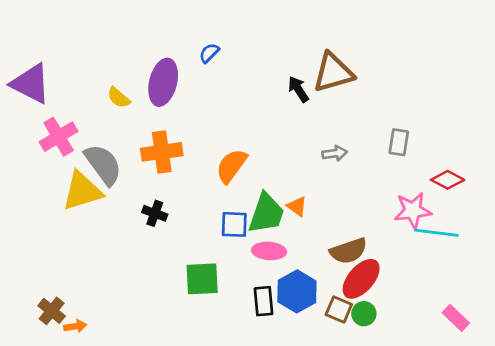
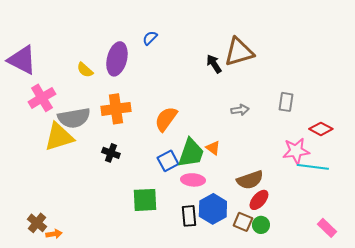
gray semicircle: (103, 165) -> (74, 118), turned 116
blue square: (234, 224) -> (168, 161), turned -30
red ellipse: (361, 279) -> (259, 200), size x0.7

